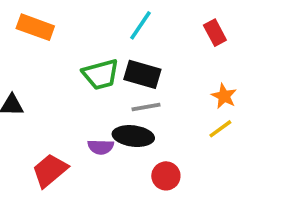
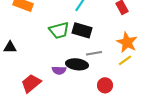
orange star: (224, 96) -> (127, 42), size x1.5
gray line: (146, 107) -> (94, 53), moved
red circle: (166, 176) -> (105, 85), moved

